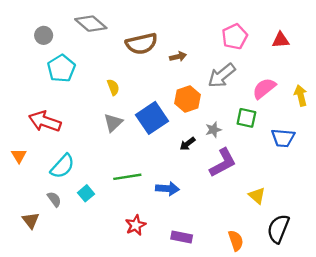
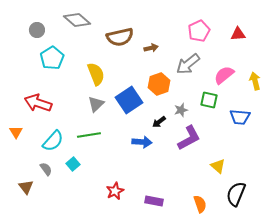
yellow semicircle: (113, 87) -> (96, 74), size x1.6
green line: (127, 177) -> (89, 135), moved
blue arrow: (167, 189) -> (142, 142), moved

